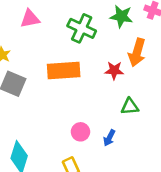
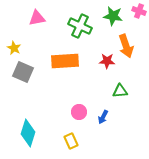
orange arrow: (137, 52) -> (126, 46), turned -35

